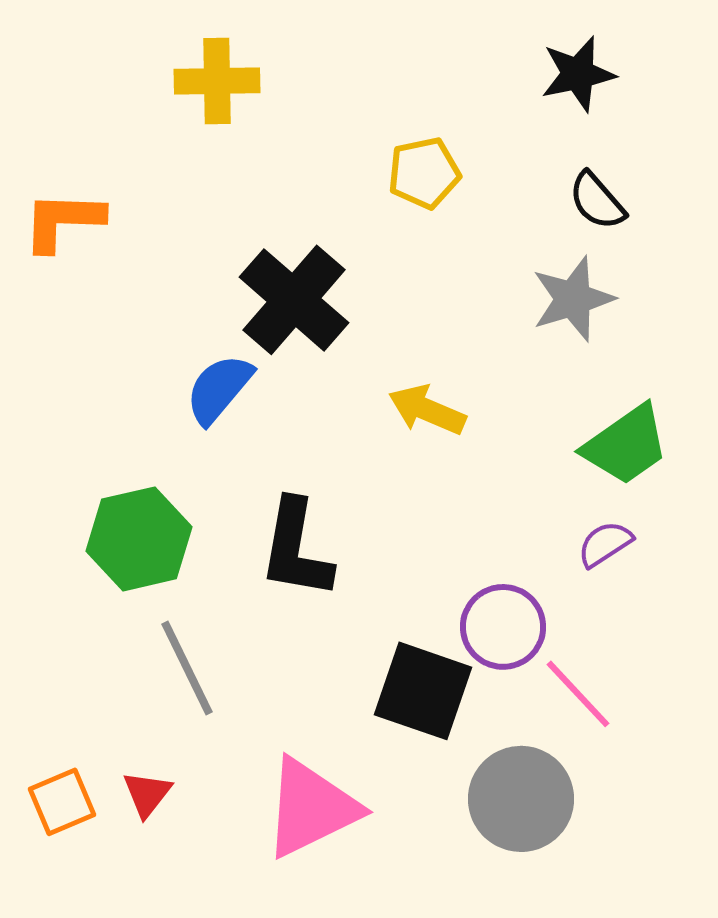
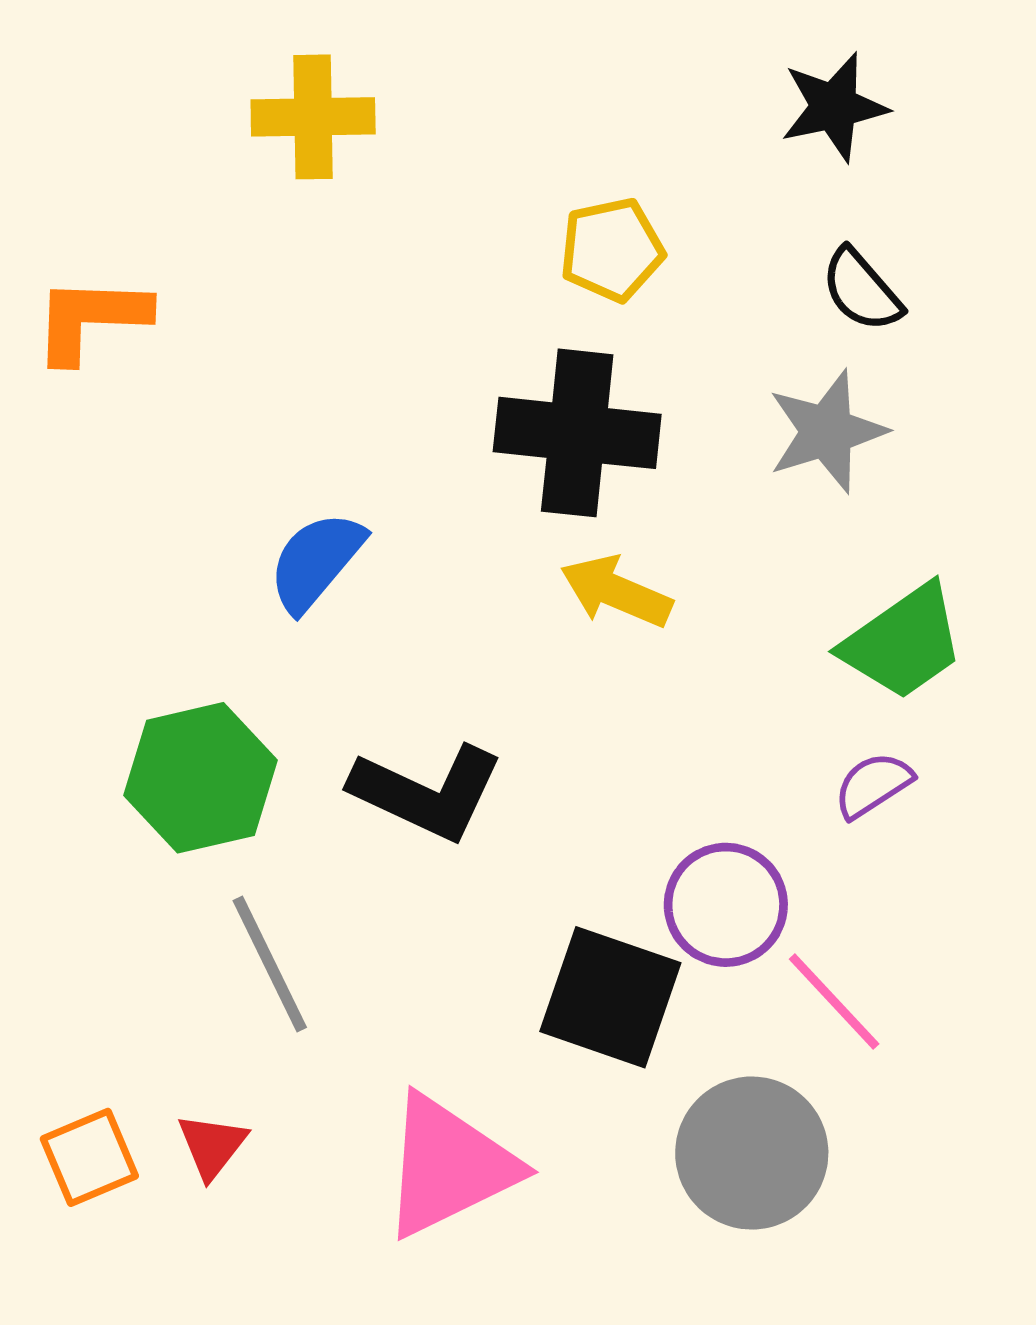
black cross: (294, 300) -> (577, 433), moved, turned -35
black L-shape: (296, 549) -> (427, 792), turned -75

